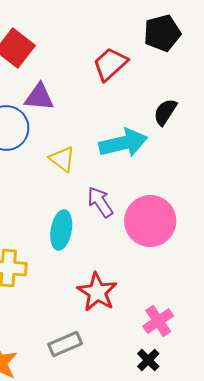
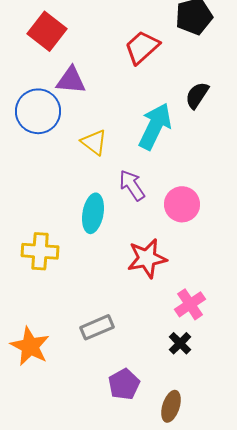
cyan arrow: (123, 143) -> (155, 126), turned -51
pink circle: (150, 221) -> (182, 204), size x0.7
red star: (97, 292) -> (147, 258), moved, turned 30

